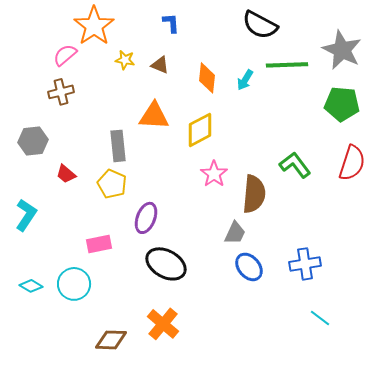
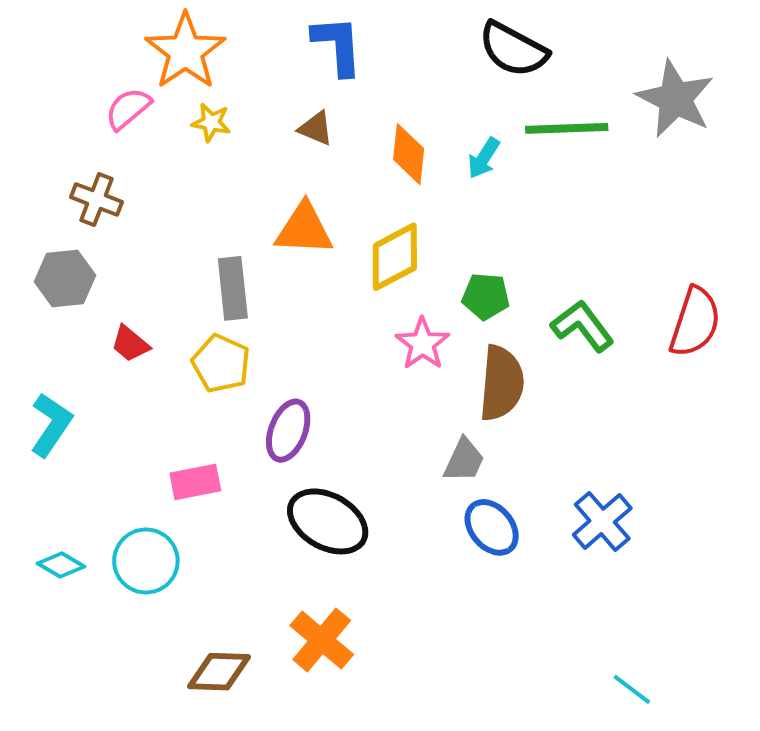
blue L-shape: (171, 23) -> (338, 45), size x1.6
yellow star: (125, 60) -> (211, 122), moved
brown cross: (61, 92) -> (97, 199), moved, turned 35
green pentagon: (342, 104) -> (486, 296), moved, size x0.7
blue cross: (305, 264) -> (602, 521), turned -32
cyan line: (320, 318) -> (632, 689), moved

